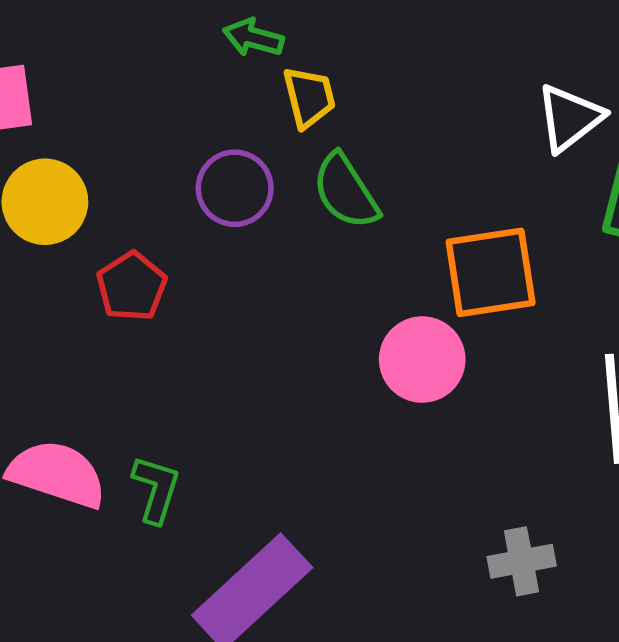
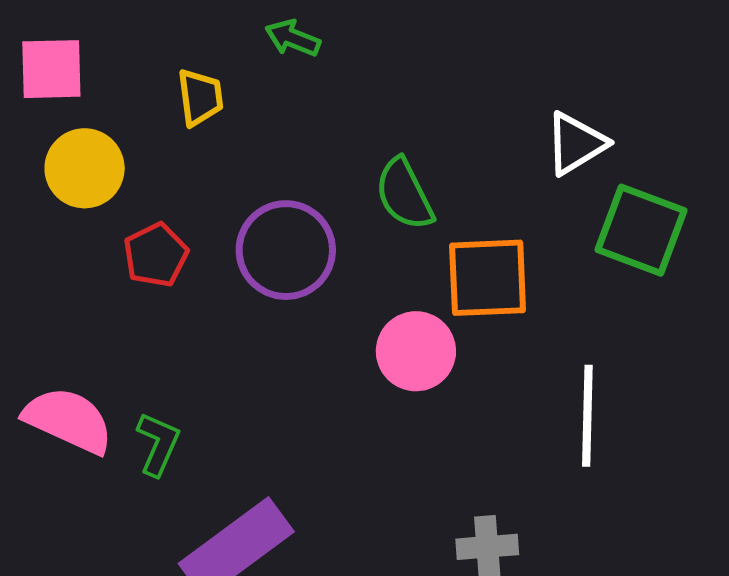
yellow trapezoid: (309, 97) -> (200, 97), moved
purple circle: (235, 188) -> (286, 250), moved, size x1.4
green semicircle: (346, 191) -> (404, 194), moved

